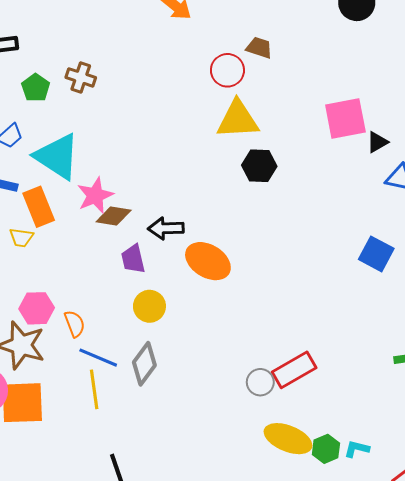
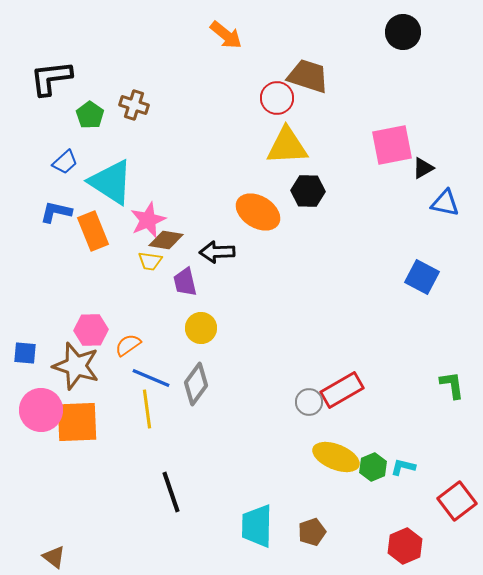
brown trapezoid: (259, 48) -> (308, 76), size x1.6
yellow trapezoid: (21, 238) -> (150, 261), moved
orange ellipse: (208, 261) -> (258, 212), moved
orange semicircle: (75, 324) -> (128, 345), turned -104

